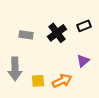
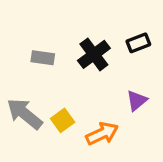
gray arrow: (15, 69) -> (25, 114), turned 130
yellow square: (38, 81) -> (63, 120), moved, turned -32

